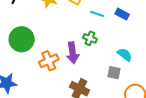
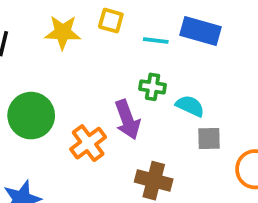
blue rectangle: (122, 14) -> (201, 31), size x1.5
cyan semicircle: (125, 54) -> (190, 106), moved

